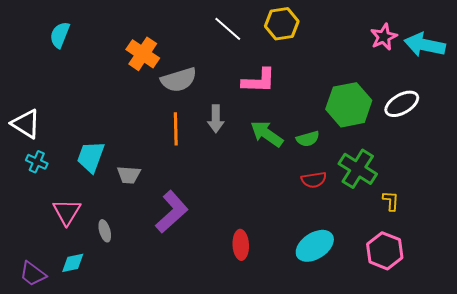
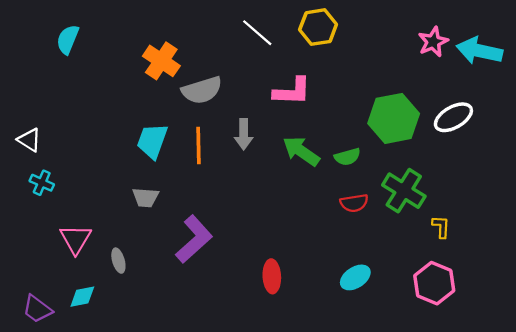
white triangle: (26, 124) -> (29, 140), size x0.7
cyan trapezoid: (91, 157) -> (152, 141), moved
cyan ellipse: (315, 246) -> (355, 277), size x0.7

